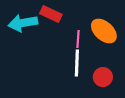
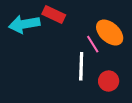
pink line: (78, 39) -> (93, 44), moved, turned -36

